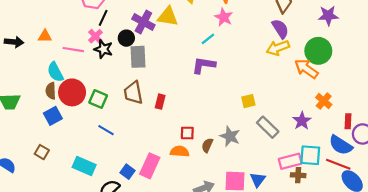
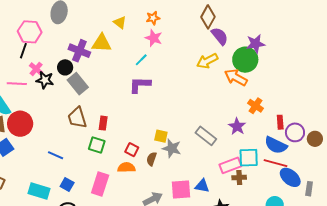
purple star: (328, 16) -> (256, 44), moved
black line: (103, 18) -> (23, 51), moved
purple semicircle: (280, 29) -> (220, 36), moved
gray rectangle: (138, 57) -> (78, 84), turned -30
green square: (98, 99) -> (97, 145), moved
yellow square: (248, 101) -> (161, 136), moved, turned 32
red square: (187, 133) -> (132, 150), turned 32
blue square: (128, 172) -> (67, 184), moved
blue triangle: (258, 180) -> (202, 186), turned -49

